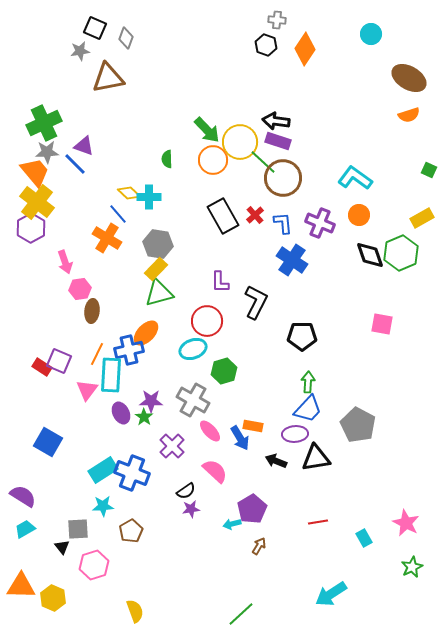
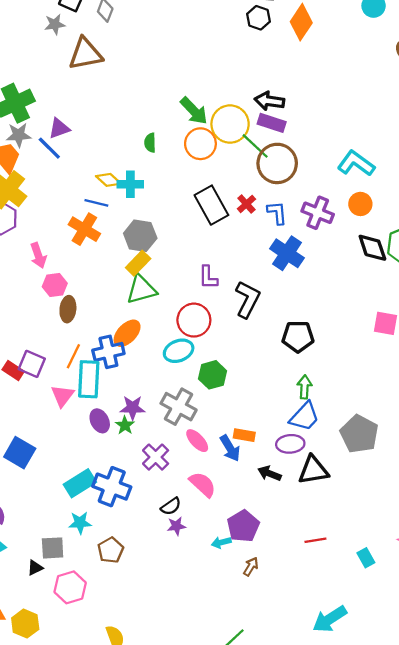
purple triangle: (84, 146) -> (59, 128), turned -40
blue line: (118, 214) -> (96, 203), turned -35
black triangle: (62, 547) -> (35, 568), turned 42

